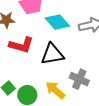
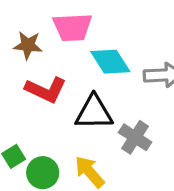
gray cross: (79, 79) -> (135, 137), moved

